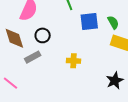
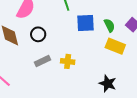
gray rectangle: (33, 57) -> (43, 61), moved
black star: (115, 81) -> (108, 83), turned -30

